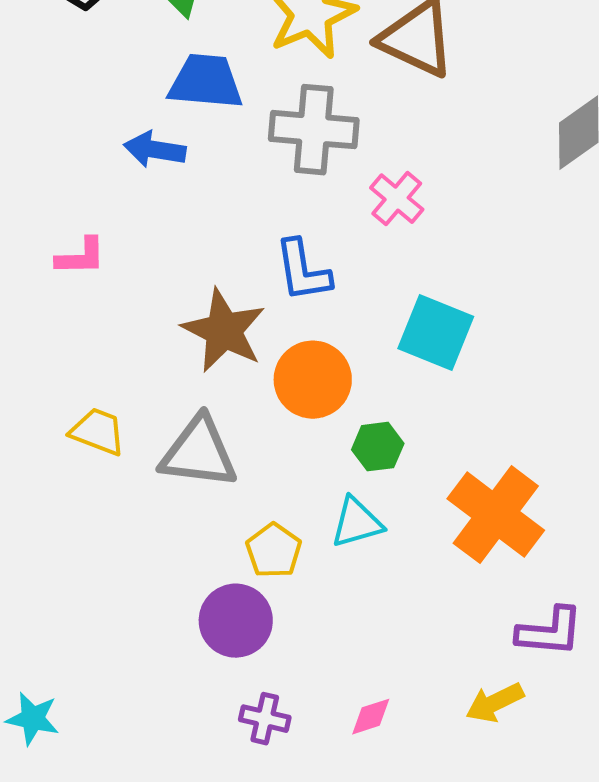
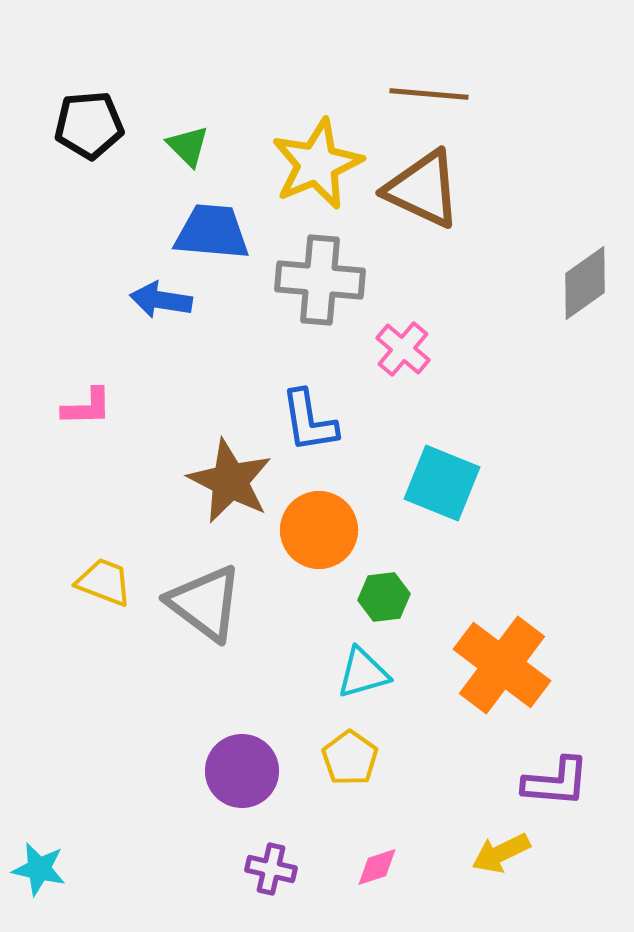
gray triangle: (199, 453) -> (205, 603), turned 30
yellow pentagon: (274, 551) -> (350, 758), moved

